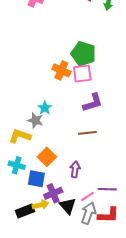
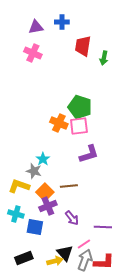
brown line: (88, 133) -> (69, 186), moved
orange square: (47, 157) -> (45, 192), moved
purple arrow: (75, 169) -> (72, 218), turned 133
purple line: (107, 189) -> (103, 227), moved
purple cross: (53, 193) -> (48, 206), moved
yellow arrow: (41, 205) -> (55, 261), moved

